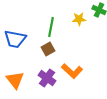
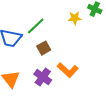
green line: (51, 27) -> (36, 26), moved, turned 36

